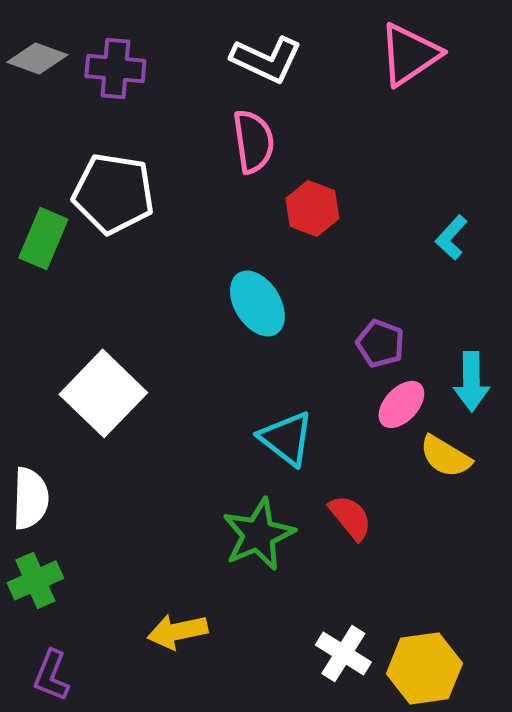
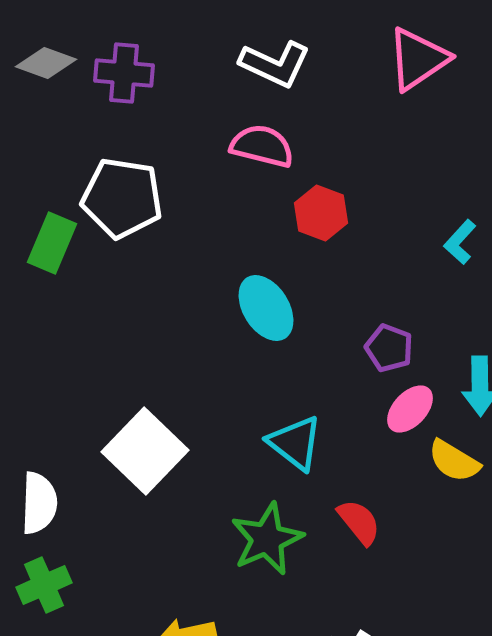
pink semicircle: (253, 141) -> (262, 146), turned -68
white square: (103, 393) -> (145, 451), moved

